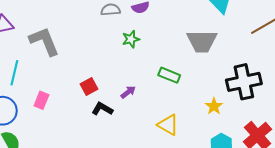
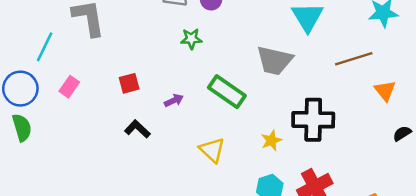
green rectangle: (169, 75) -> (227, 92), size x1.4
black L-shape: (102, 109) -> (137, 129), moved

